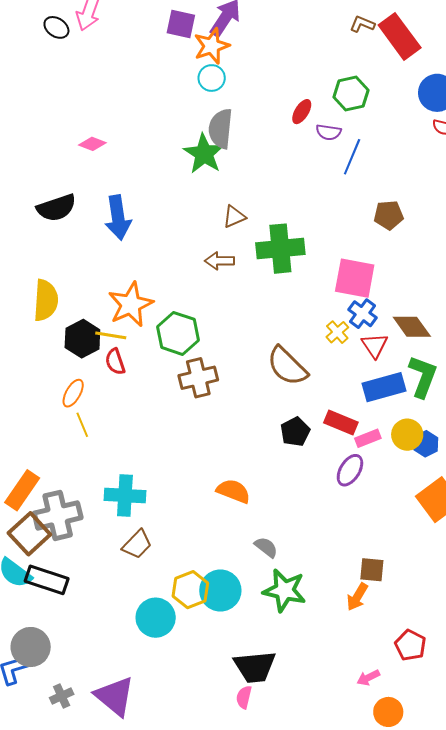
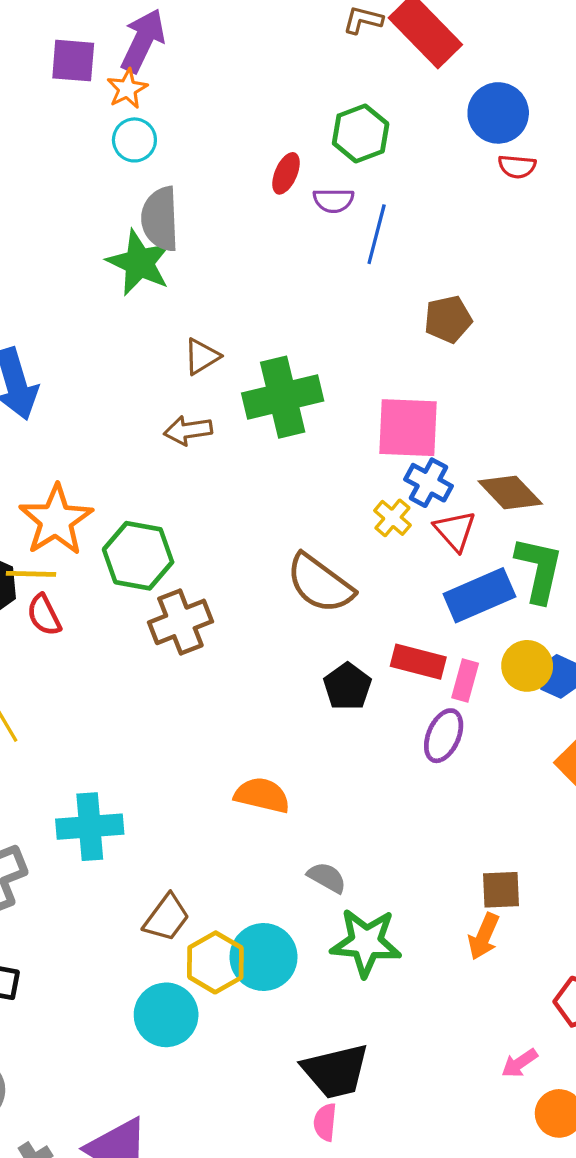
orange star: (212, 46) -> (127, 89), size x0.7
pink rectangle: (368, 438) -> (465, 681), turned -45
brown trapezoid: (137, 544) -> (167, 918), moved

